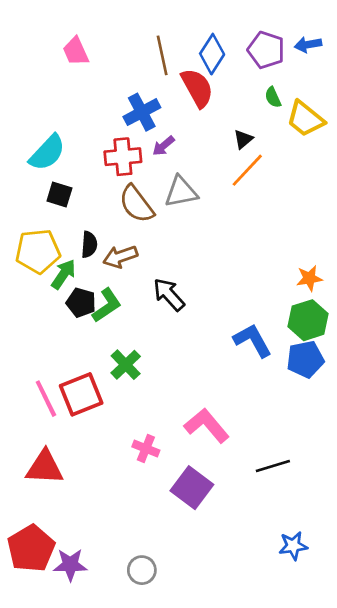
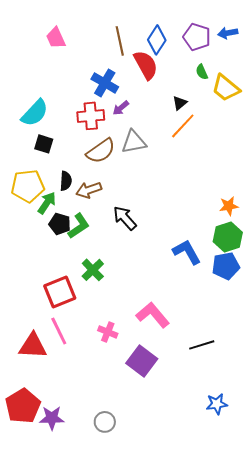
blue cross: (142, 112) -> (105, 83), turned -32
brown semicircle: (136, 204) -> (101, 151), turned -88
pink line: (46, 399) -> (59, 331), moved

